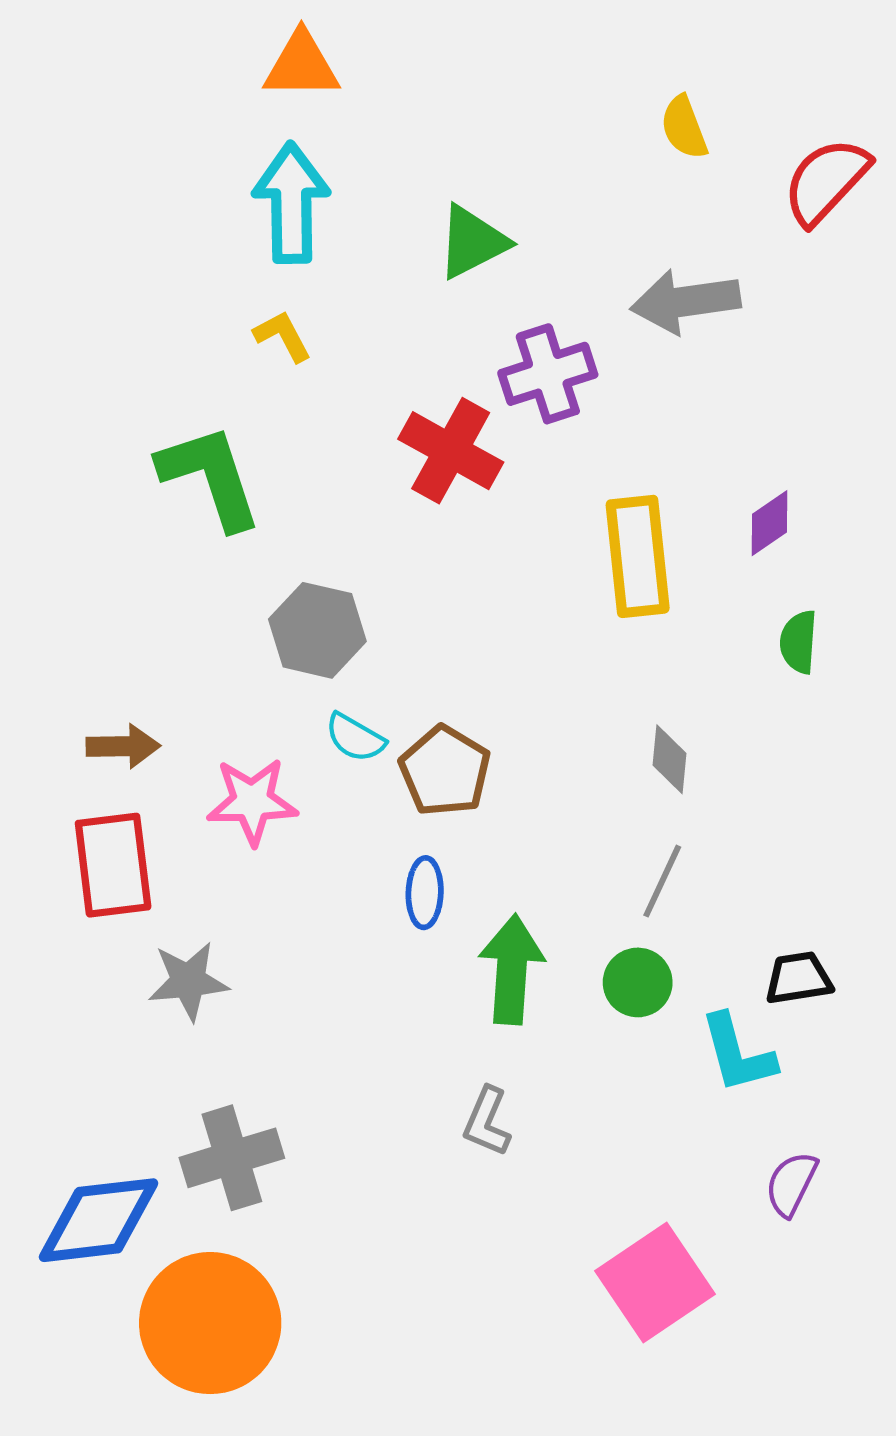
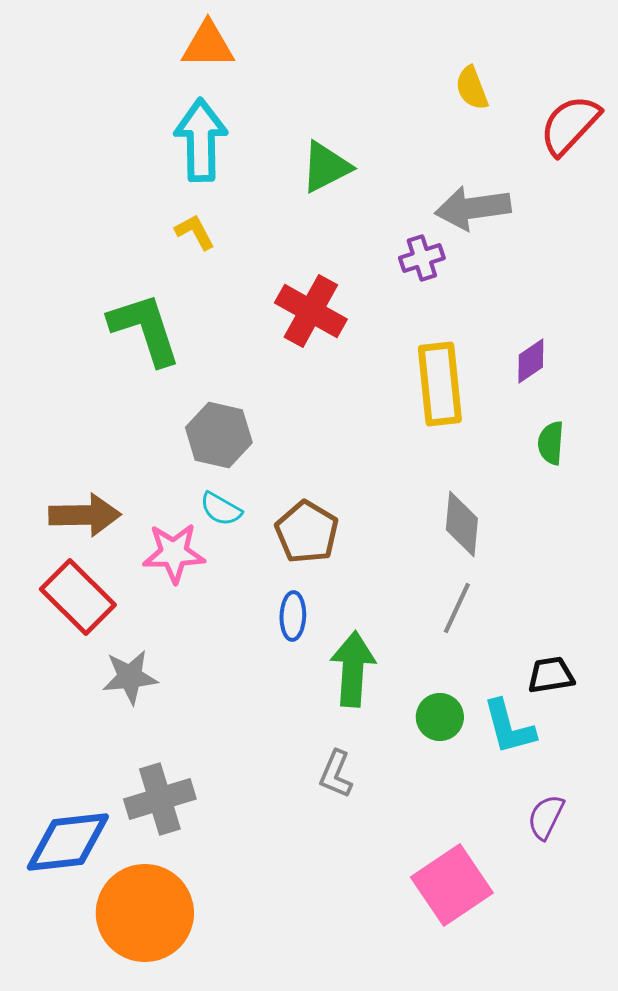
purple cross: (548, 374) -> (422, 258), moved, size x0.7
cyan semicircle: (355, 738) -> (221, 509), moved
brown arrow: (123, 746) -> (85, 515), size x1.4
gray diamond: (670, 759) -> (462, 524), size x1.4
red rectangle: (113, 865) -> (78, 597), turned -38
green circle: (638, 982) -> (440, 717), moved

